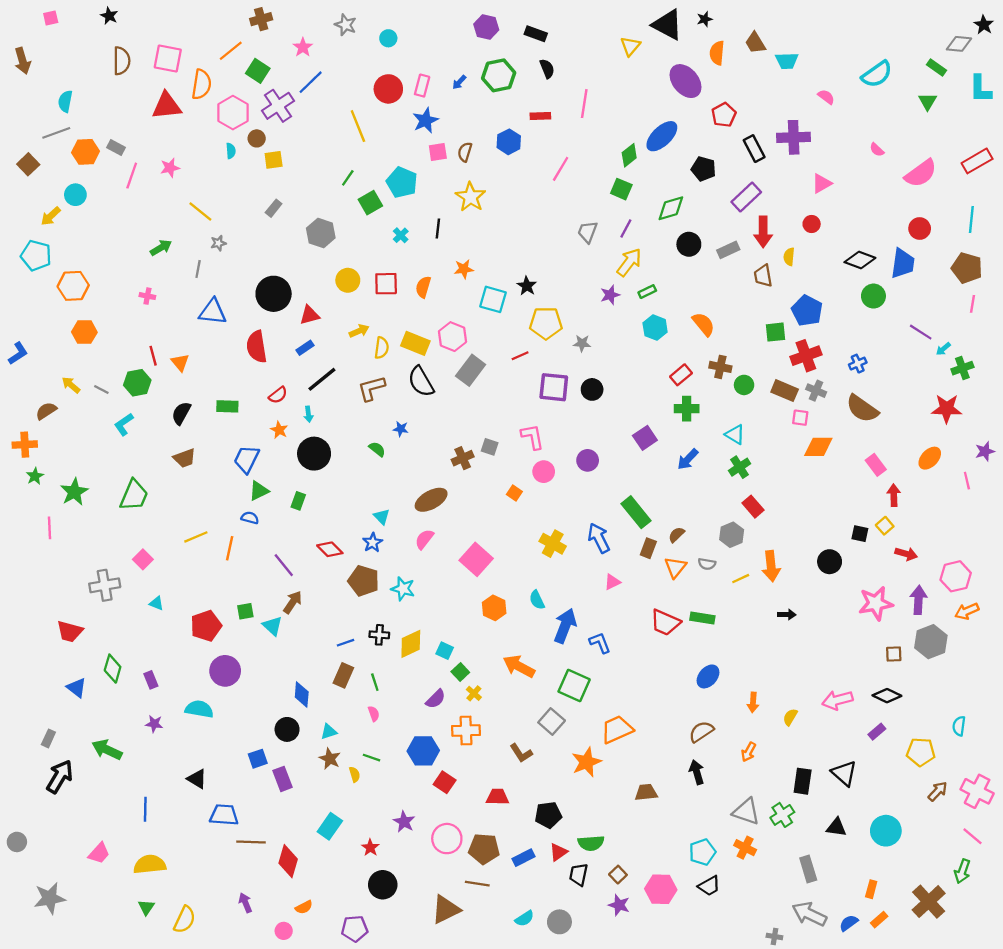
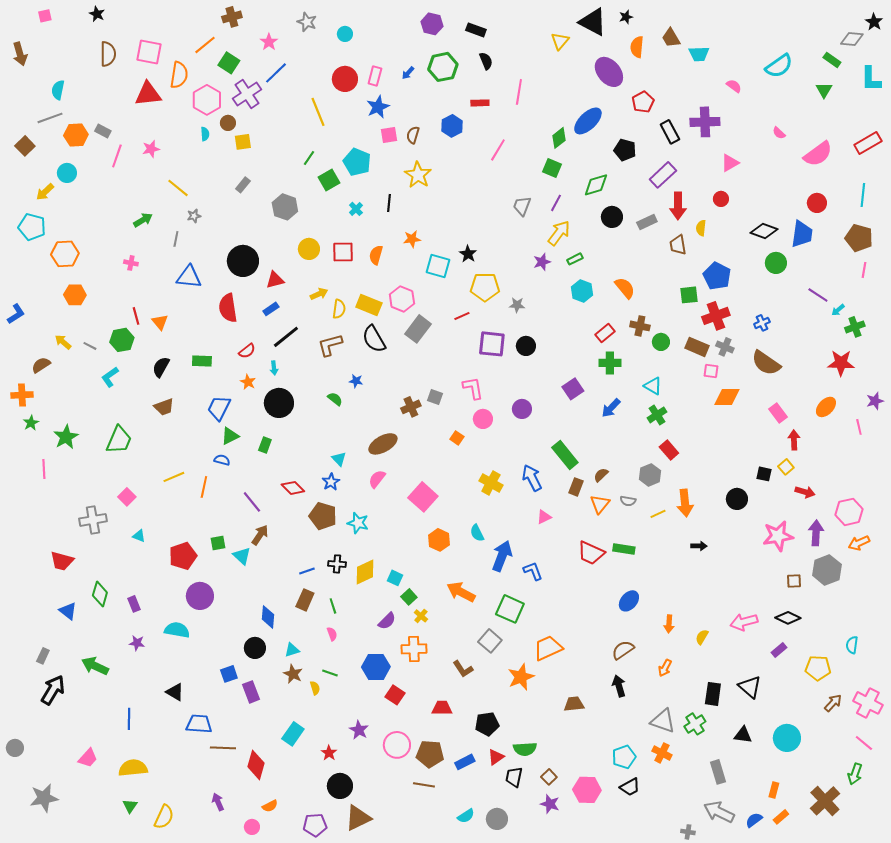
brown triangle: (446, 909) -> (358, 818), moved

